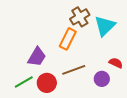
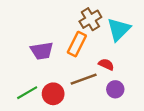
purple trapezoid: (37, 57) -> (42, 51), moved, turned 50
red semicircle: (116, 63) -> (106, 64), moved

